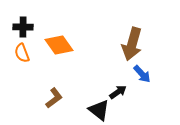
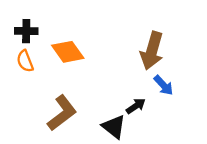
brown L-shape: (54, 98) -> (62, 113), size x1.5

